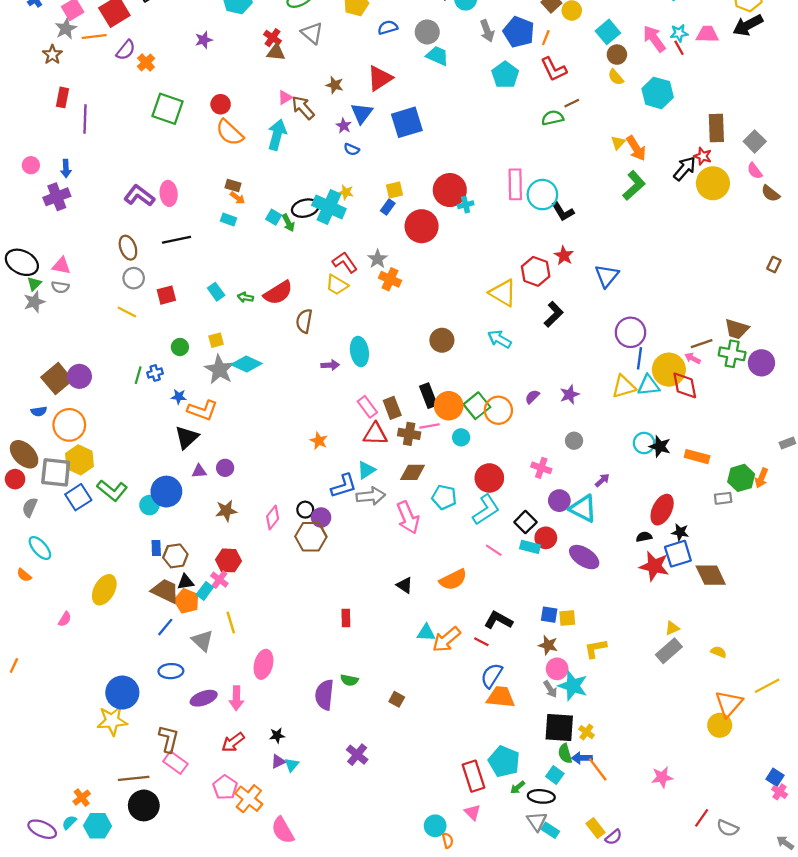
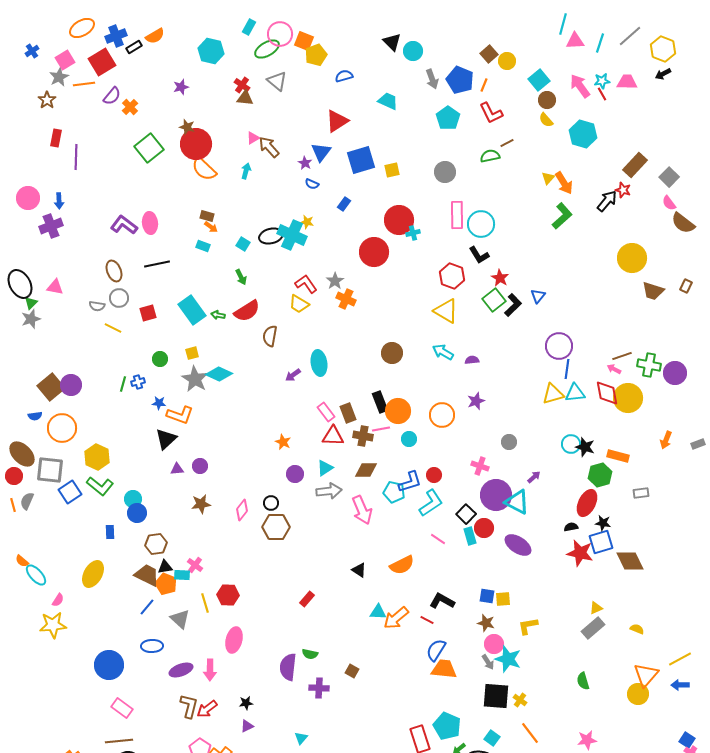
black arrow: (748, 25) -> (663, 74), size x0.6
gray circle: (427, 32) -> (445, 172), moved
brown star: (335, 85) -> (187, 127), moved
red circle: (221, 104) -> (196, 144), size x1.8
green square: (168, 109) -> (149, 148), turned 32
brown rectangle: (716, 128) -> (635, 165), turned 45
cyan arrow: (277, 135) -> (246, 171), size x0.6
pink circle: (31, 165) -> (28, 198), size x1.5
yellow circle: (713, 183) -> (632, 258), moved
yellow square: (394, 190) -> (392, 170), moved
brown semicircle: (770, 193) -> (683, 223), size x1.4
blue rectangle: (388, 207) -> (344, 204), moved
black L-shape: (563, 212) -> (479, 255), moved
green arrow: (288, 223) -> (241, 277), moved
black ellipse: (22, 262) -> (20, 284), turned 36
red hexagon: (536, 271) -> (452, 276), moved
blue triangle: (607, 276) -> (538, 296), size x0.7
gray semicircle: (60, 287) -> (97, 306), moved
cyan rectangle: (216, 292) -> (192, 310), size x1.8
black L-shape: (554, 314) -> (513, 305), moved
brown trapezoid: (737, 329) -> (653, 291), moved
purple arrow: (330, 365) -> (293, 375), turned 147
yellow circle: (669, 370) -> (628, 398), moved
purple star: (569, 394) -> (476, 401), moved
purple semicircle: (532, 397) -> (472, 360), moved, turned 40
green square: (477, 406) -> (494, 300), moved
yellow hexagon: (79, 460) -> (97, 457), moved
red circle: (489, 478) -> (434, 475), size x0.6
green hexagon: (741, 478) -> (600, 475), moved
orange arrow: (761, 478) -> (666, 440), moved
blue L-shape: (344, 486) -> (410, 482), moved
blue circle: (166, 492) -> (137, 513), moved, size x0.7
purple circle: (559, 501) -> (496, 495), size x1.6
purple circle: (321, 518) -> (295, 474), moved
cyan rectangle: (530, 547) -> (470, 536), turned 60
cyan ellipse: (40, 548) -> (36, 575), moved
blue rectangle: (156, 548) -> (110, 532), moved
red hexagon: (228, 560) -> (228, 595), moved
cyan rectangle: (205, 591) -> (182, 575), turned 56
red rectangle: (346, 618) -> (307, 599), turned 42
orange line: (14, 665) -> (13, 505), moved, turned -40
yellow star: (112, 721) -> (53, 625), moved
brown L-shape: (169, 739) -> (189, 706), moved
green semicircle: (565, 754) -> (583, 681), moved
purple cross: (357, 755) -> (319, 688), moved, turned -36
blue arrow: (582, 758) -> (680, 685), moved
pink rectangle: (175, 763) -> (122, 708), moved
cyan triangle: (292, 765) -> (301, 738), moved

